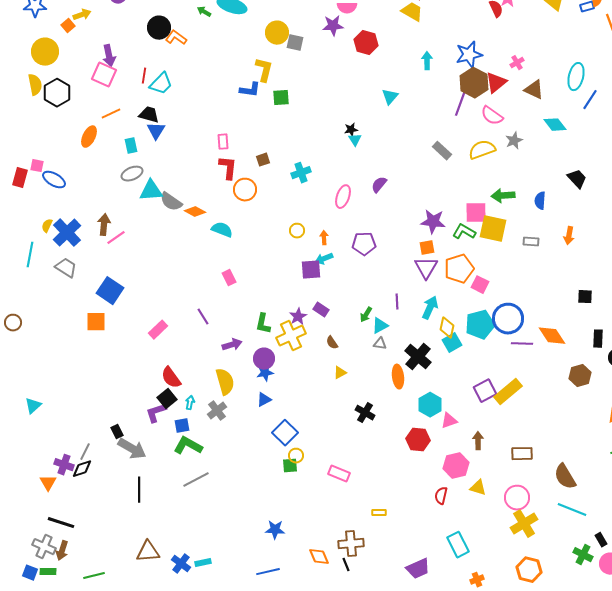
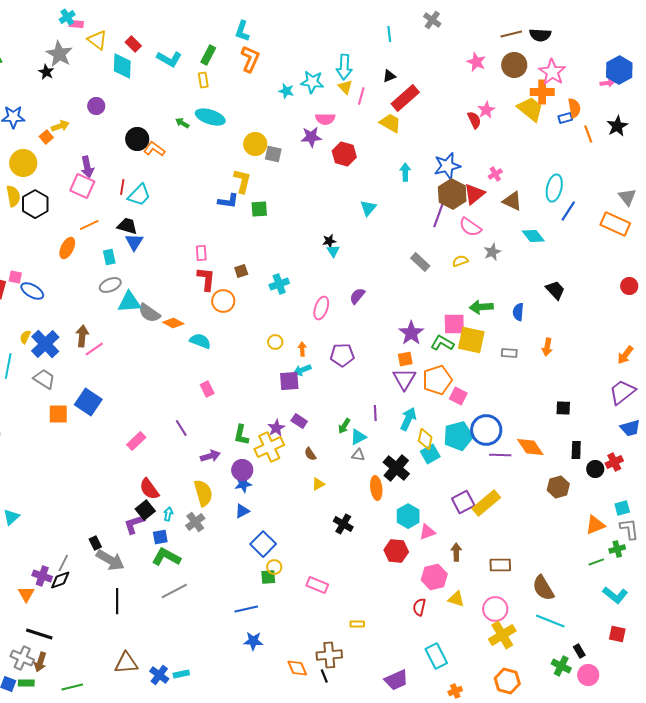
yellow semicircle: (482, 150) -> (460, 261), size x0.6
purple star: (433, 222) -> (411, 333), turned 30
orange square: (96, 322) -> (58, 414), moved
blue line: (268, 572) -> (246, 609), moved

